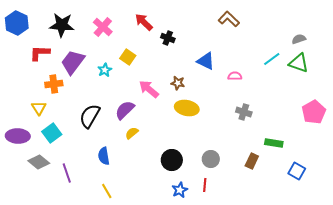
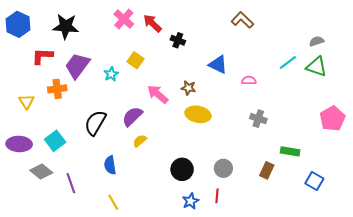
pink cross: (103, 27) -> (124, 19), moved
yellow triangle: (39, 108) -> (26, 102), moved

